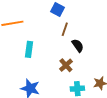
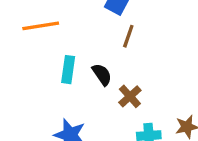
black semicircle: (78, 45) -> (102, 74), moved

